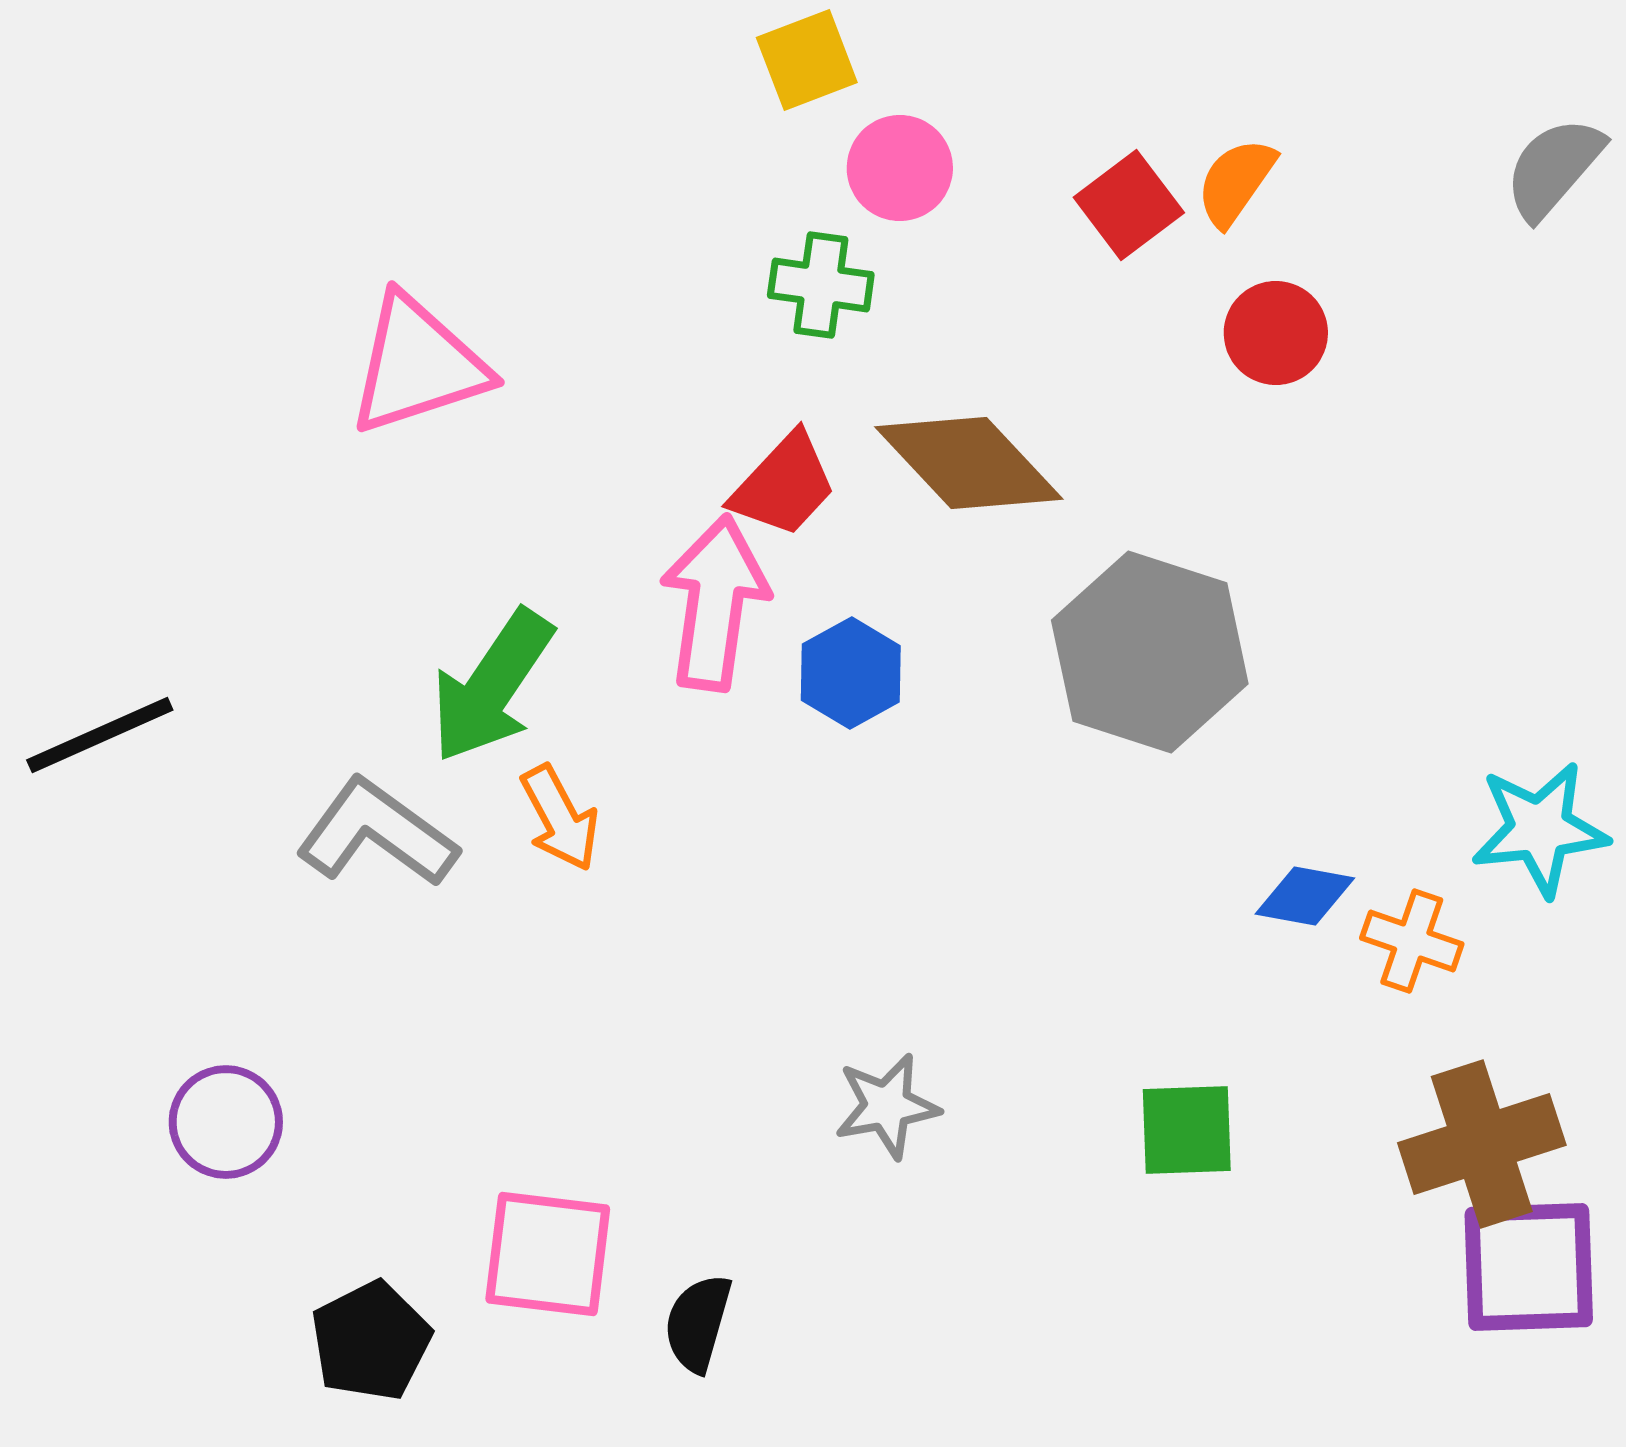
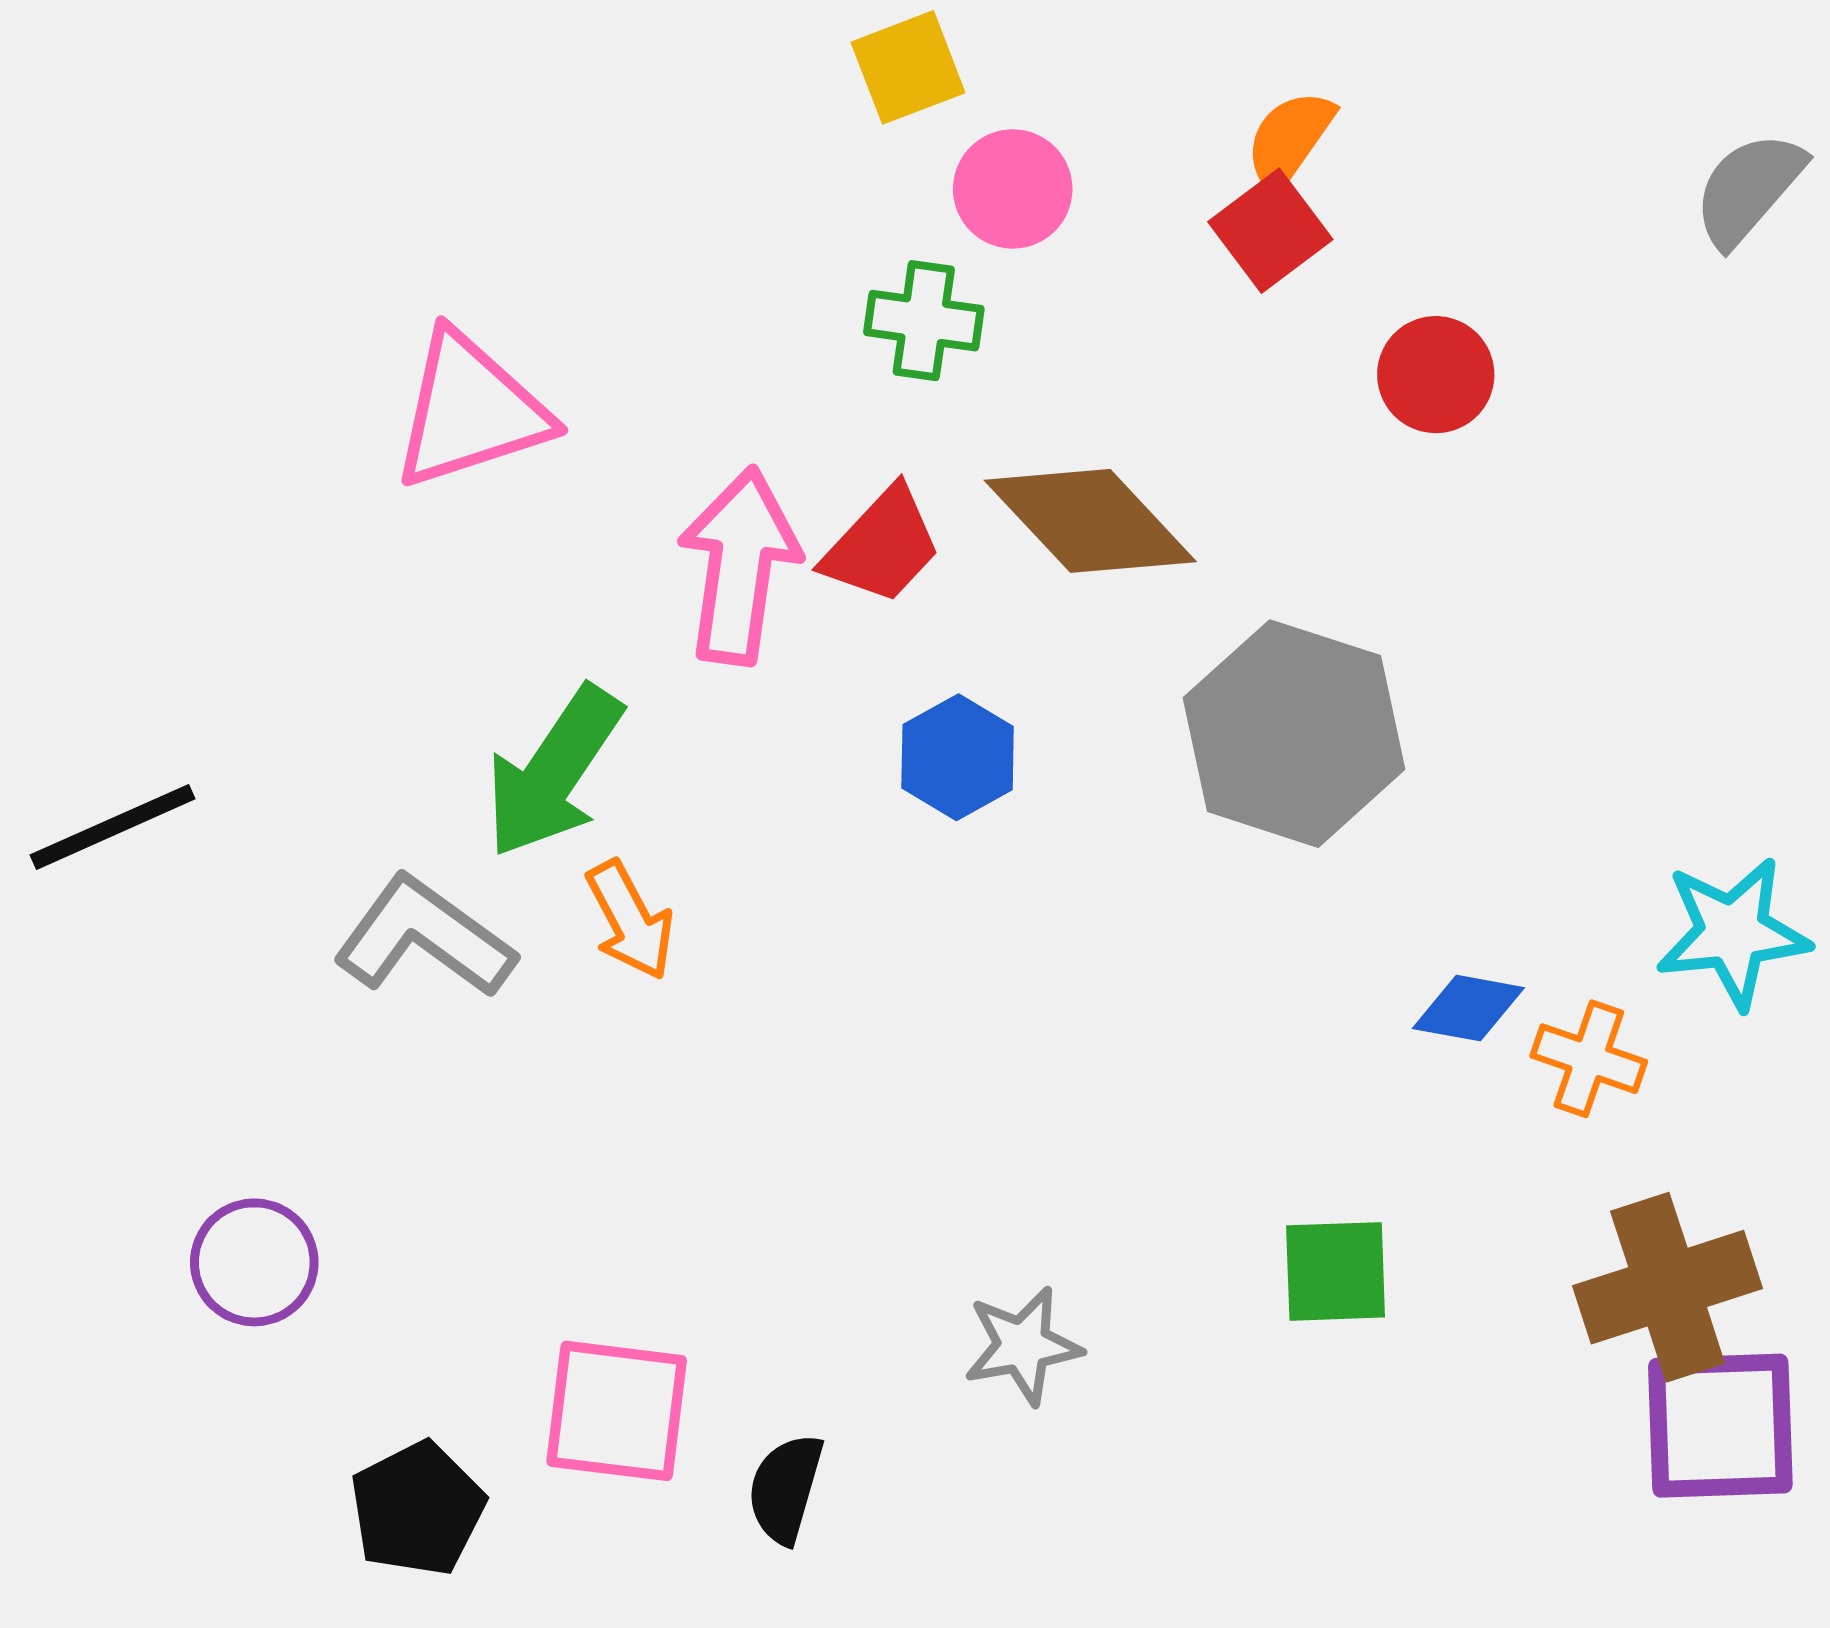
orange semicircle: (1236, 182) -> (1289, 139), moved
pink arrow: (715, 603) -> (739, 566), moved
gray star: (887, 1106) -> (1023, 1346), moved

